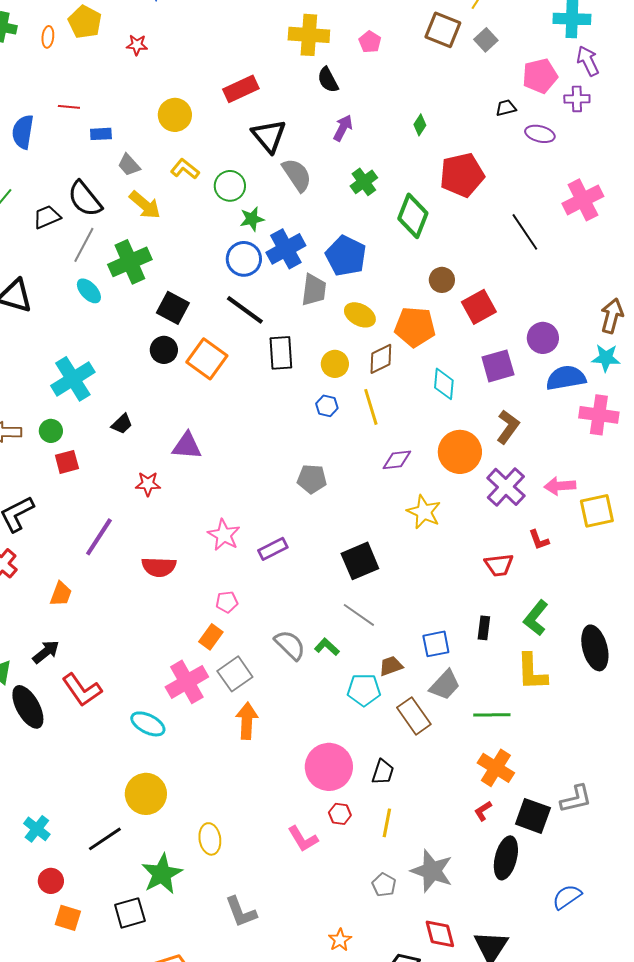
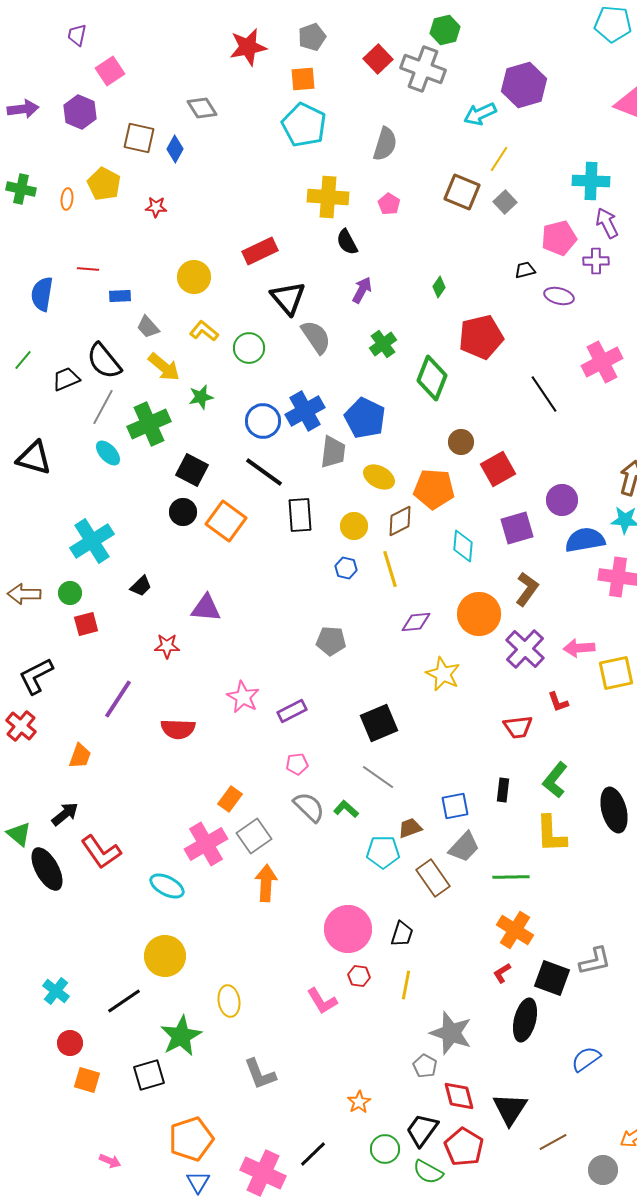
green star: (252, 219) -> (201, 397), moved
pink pentagon: (227, 602) -> (297, 764), moved
gray pentagon: (384, 885) -> (425, 1066), moved

